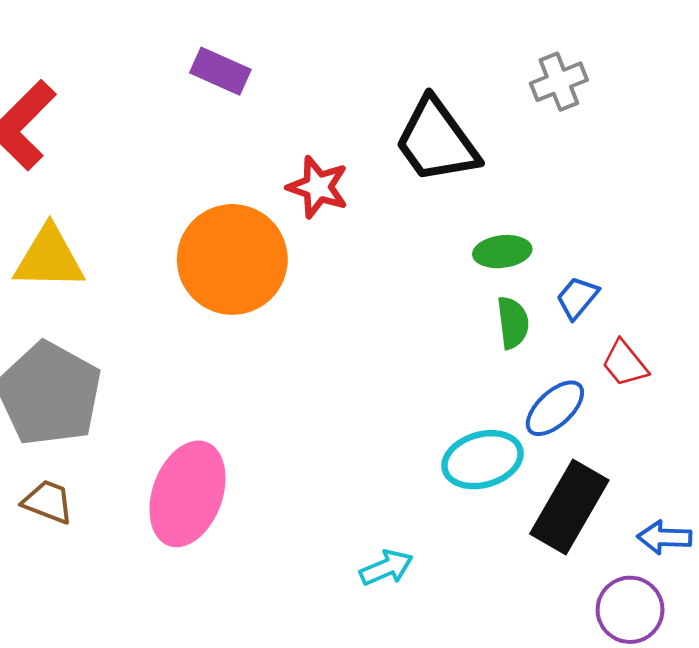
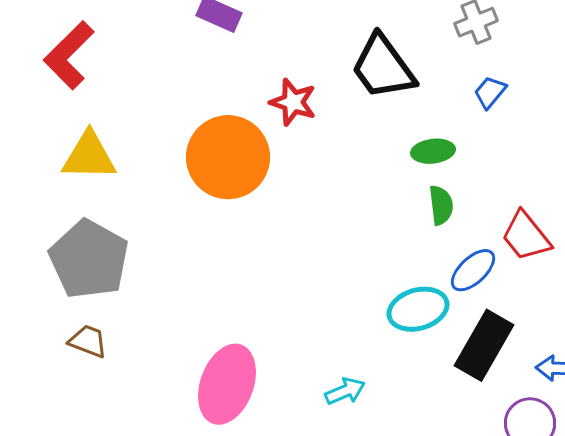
blue trapezoid: (577, 298) -> (490, 92), moved
red trapezoid: (625, 363) -> (526, 236), size x1.4
pink ellipse: (187, 494) -> (227, 384), moved

